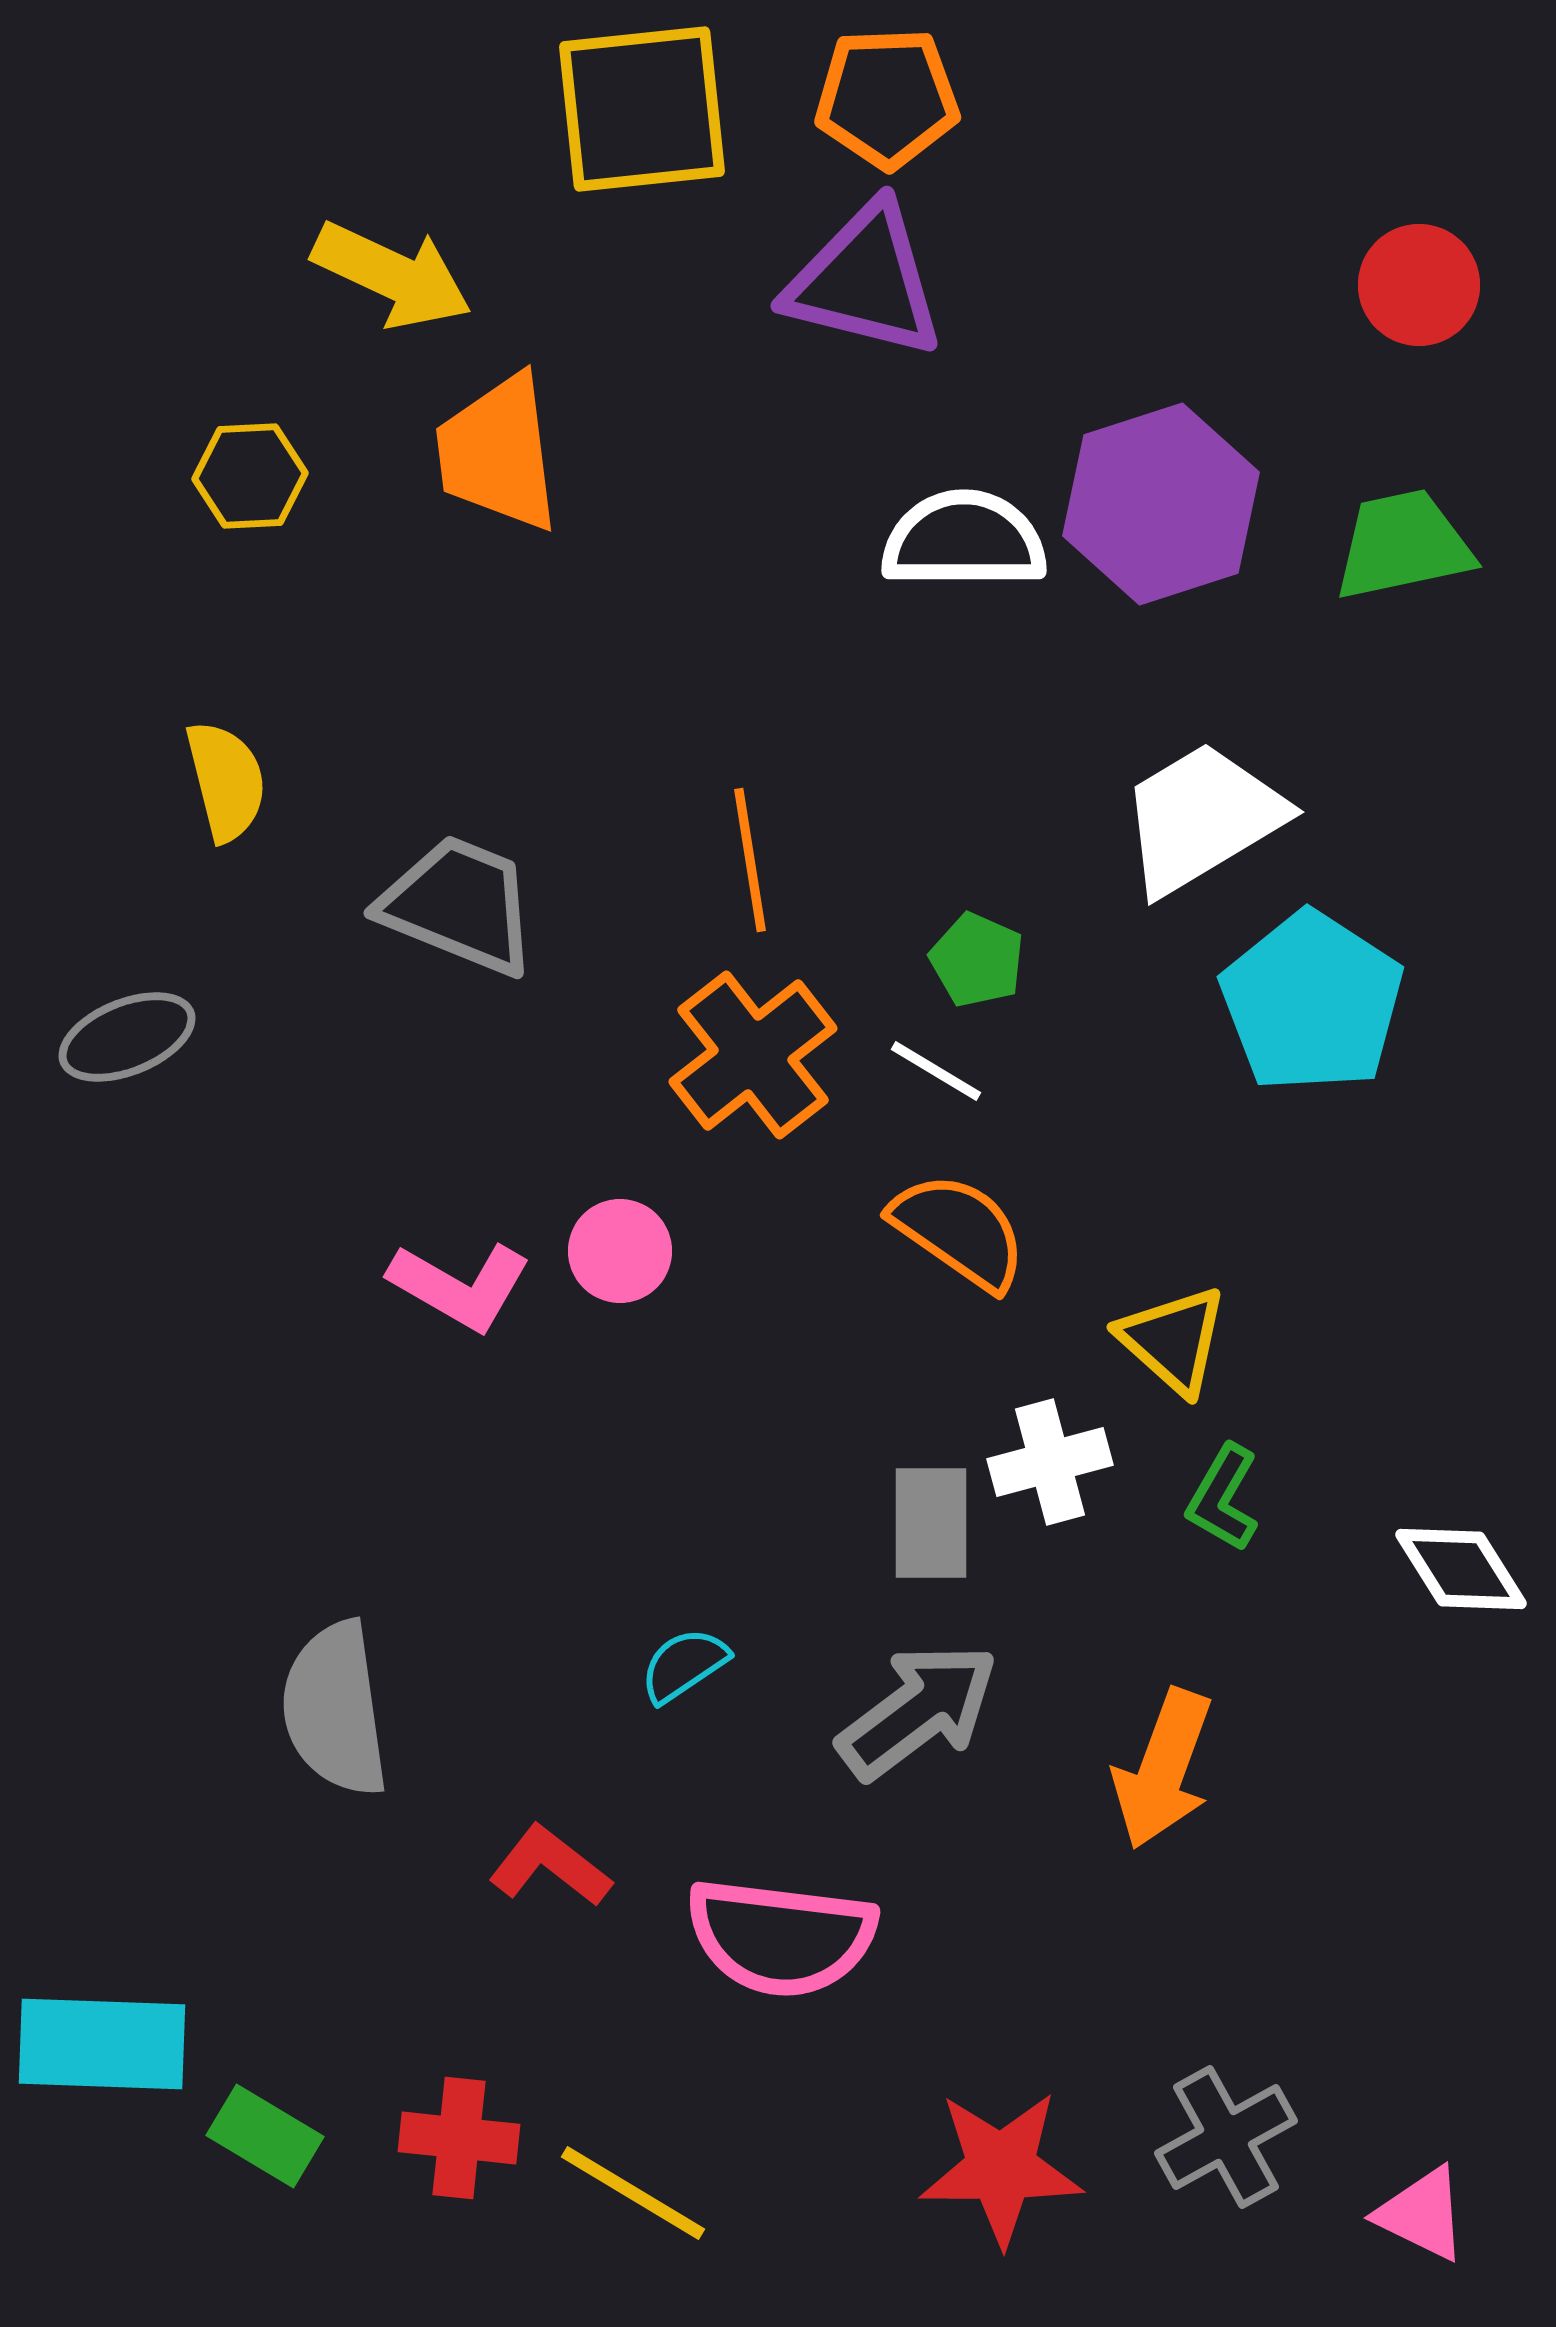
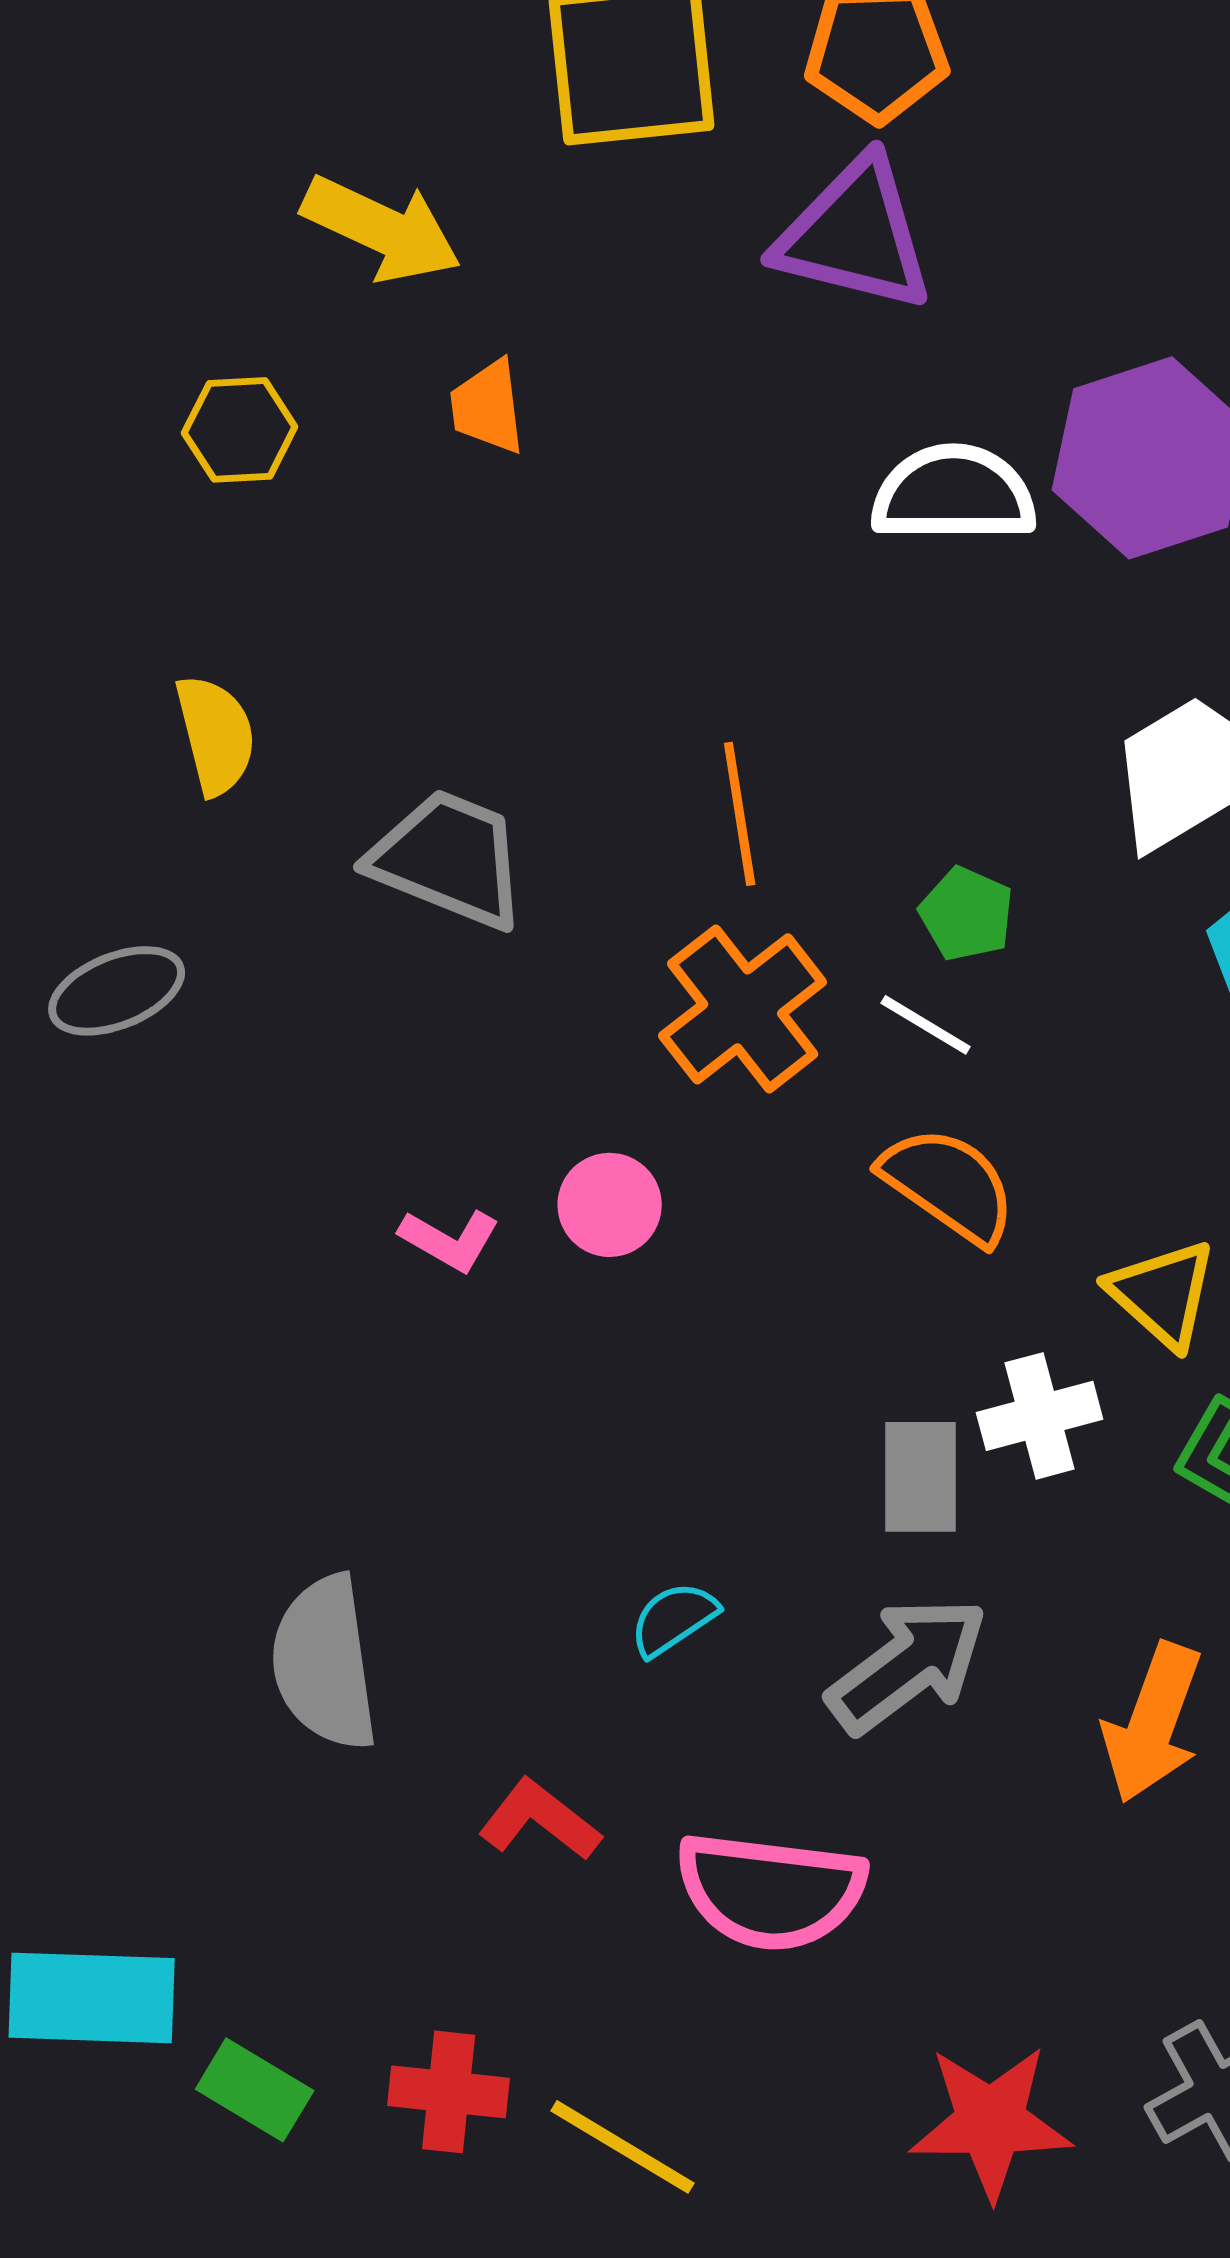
orange trapezoid: (498, 453) -> (488, 407), size x0.6
pink L-shape: (460, 1286) -> (450, 1240), size x0.7

